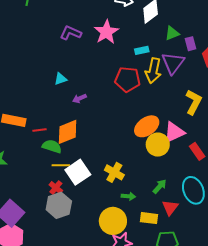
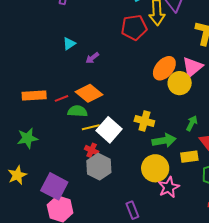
orange diamond: (68, 132) -> (89, 93), turned 76
green arrow: (128, 196) -> (164, 141), size x1.6

